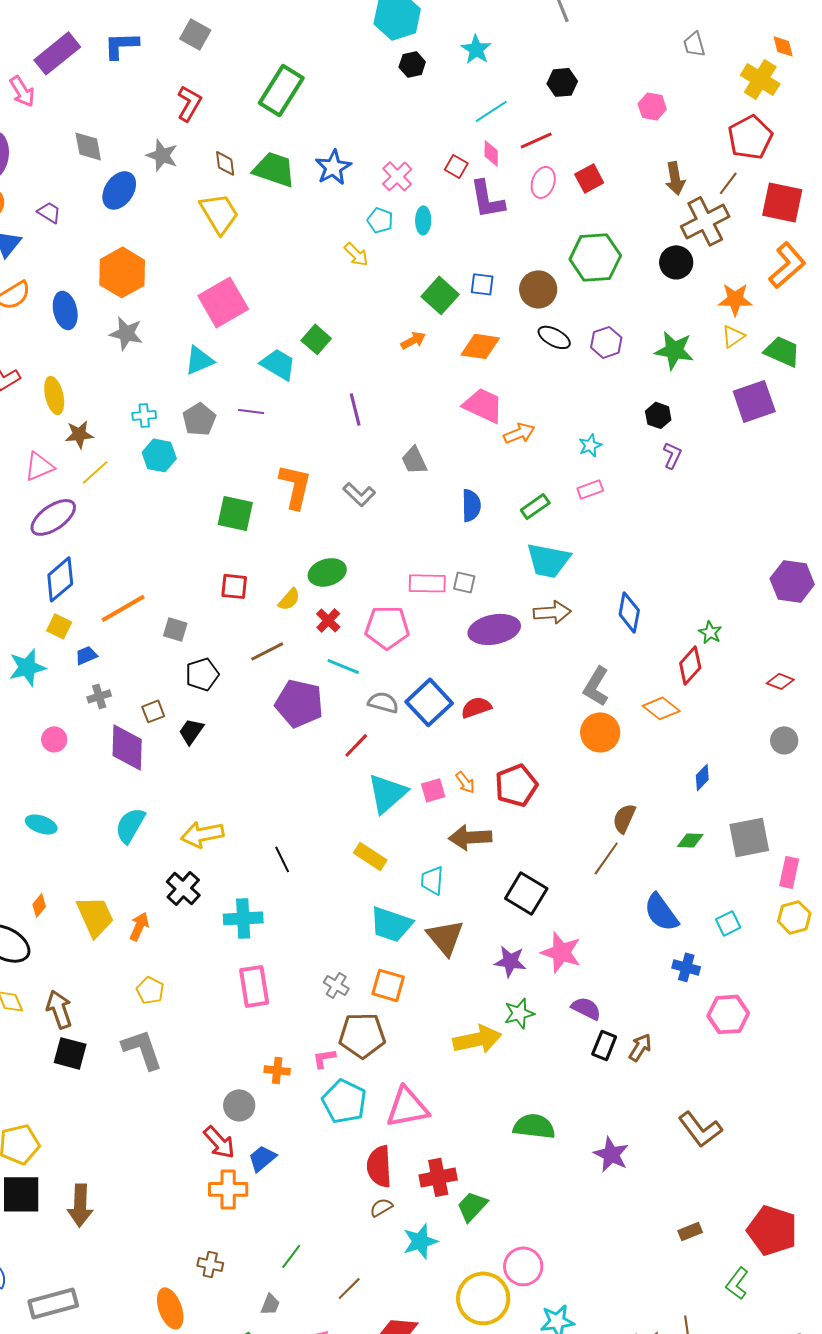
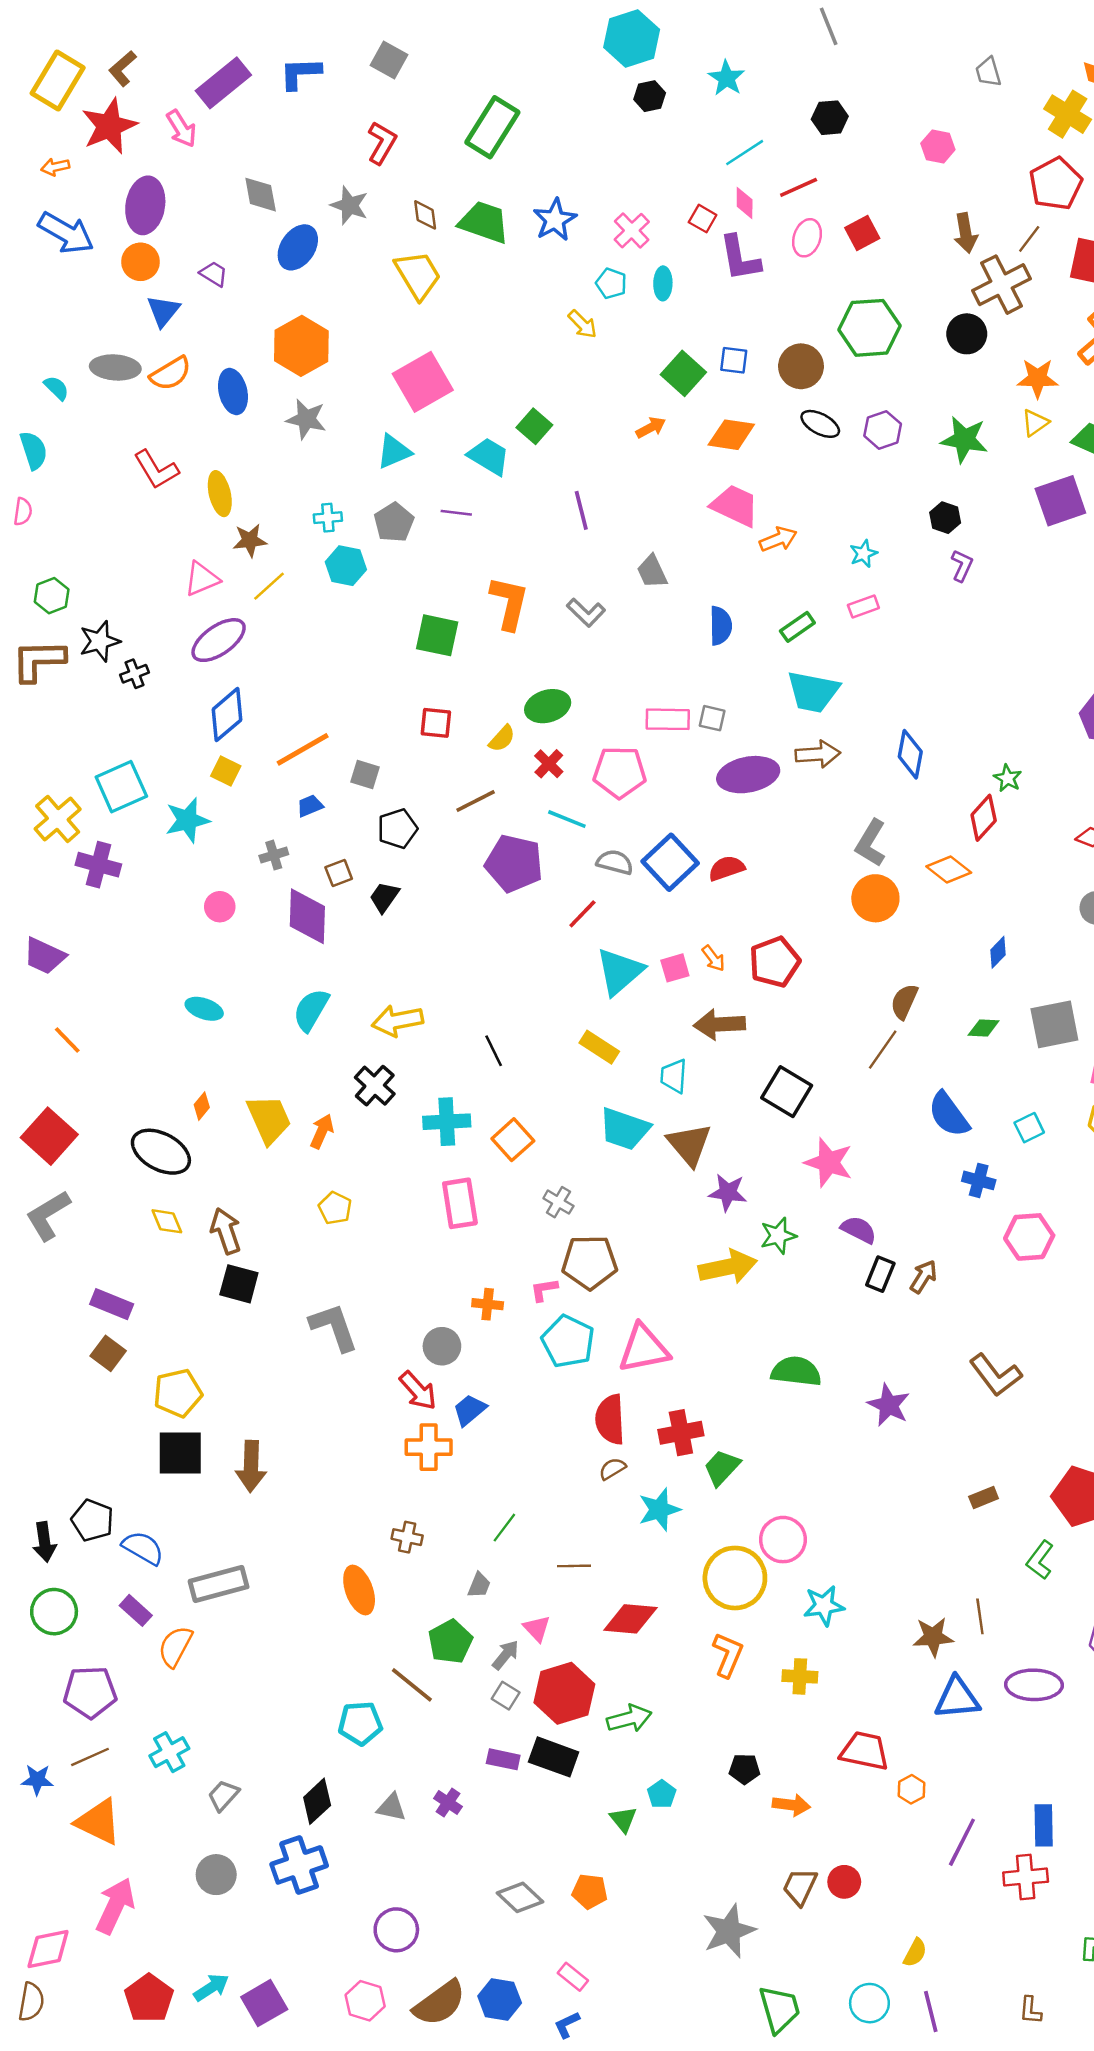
blue trapezoid: (86, 655) -> (310, 806), moved
purple star: (510, 961) -> (728, 1192), moved
orange square: (388, 985) -> (513, 1140), moved, turned 32
gray L-shape: (142, 1049) -> (334, 1327), moved
brown line: (349, 1288) -> (574, 1566), turned 44

